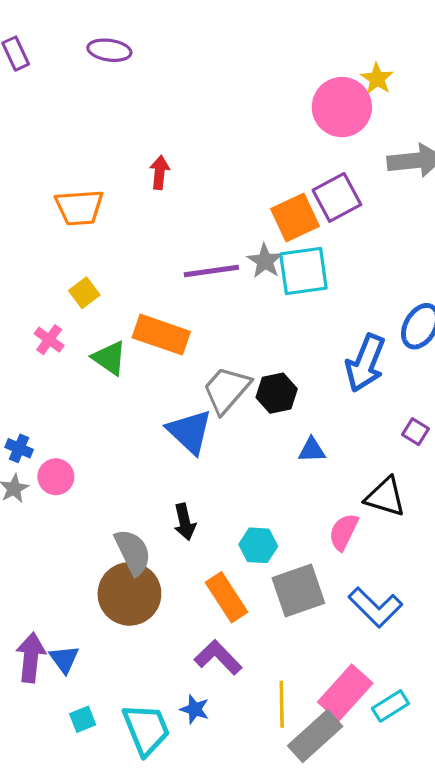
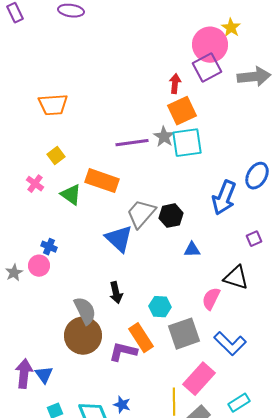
red arrow: (160, 172) -> (175, 84), moved
purple square: (337, 197) -> (207, 68), moved
purple square: (416, 432) -> (254, 239), turned 35
blue cross: (19, 448) -> (49, 247), moved
purple L-shape: (218, 657) -> (123, 352), moved, turned -32
pink rectangle: (345, 693) -> (199, 379), moved

